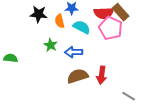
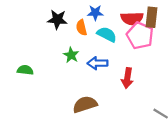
brown rectangle: (121, 12) -> (151, 17), turned 48
red arrow: (102, 75) -> (127, 78), moved
brown semicircle: (78, 76) -> (85, 104), moved

